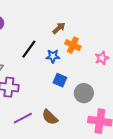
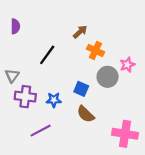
blue star: (53, 56) -> (54, 100), moved
gray circle: (84, 93) -> (108, 77), moved
brown semicircle: (50, 117) -> (86, 114), moved

